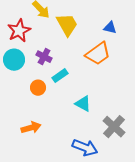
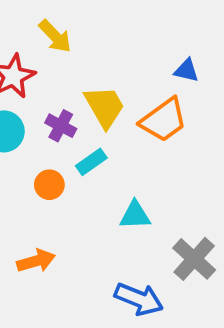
yellow trapezoid: (67, 25) -> (105, 107), moved
cyan triangle: (83, 104) -> (135, 215), turned -30

